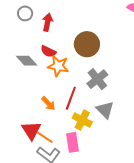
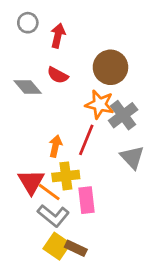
orange star: (58, 66) -> (100, 104), moved
orange arrow: (48, 103) -> (55, 146), turned -126
yellow cross: (82, 120) -> (66, 176), moved, turned -36

